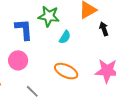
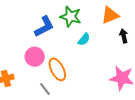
blue L-shape: (24, 29) -> (44, 27), turned 60
orange ellipse: (66, 71) -> (57, 69), moved, turned 30

